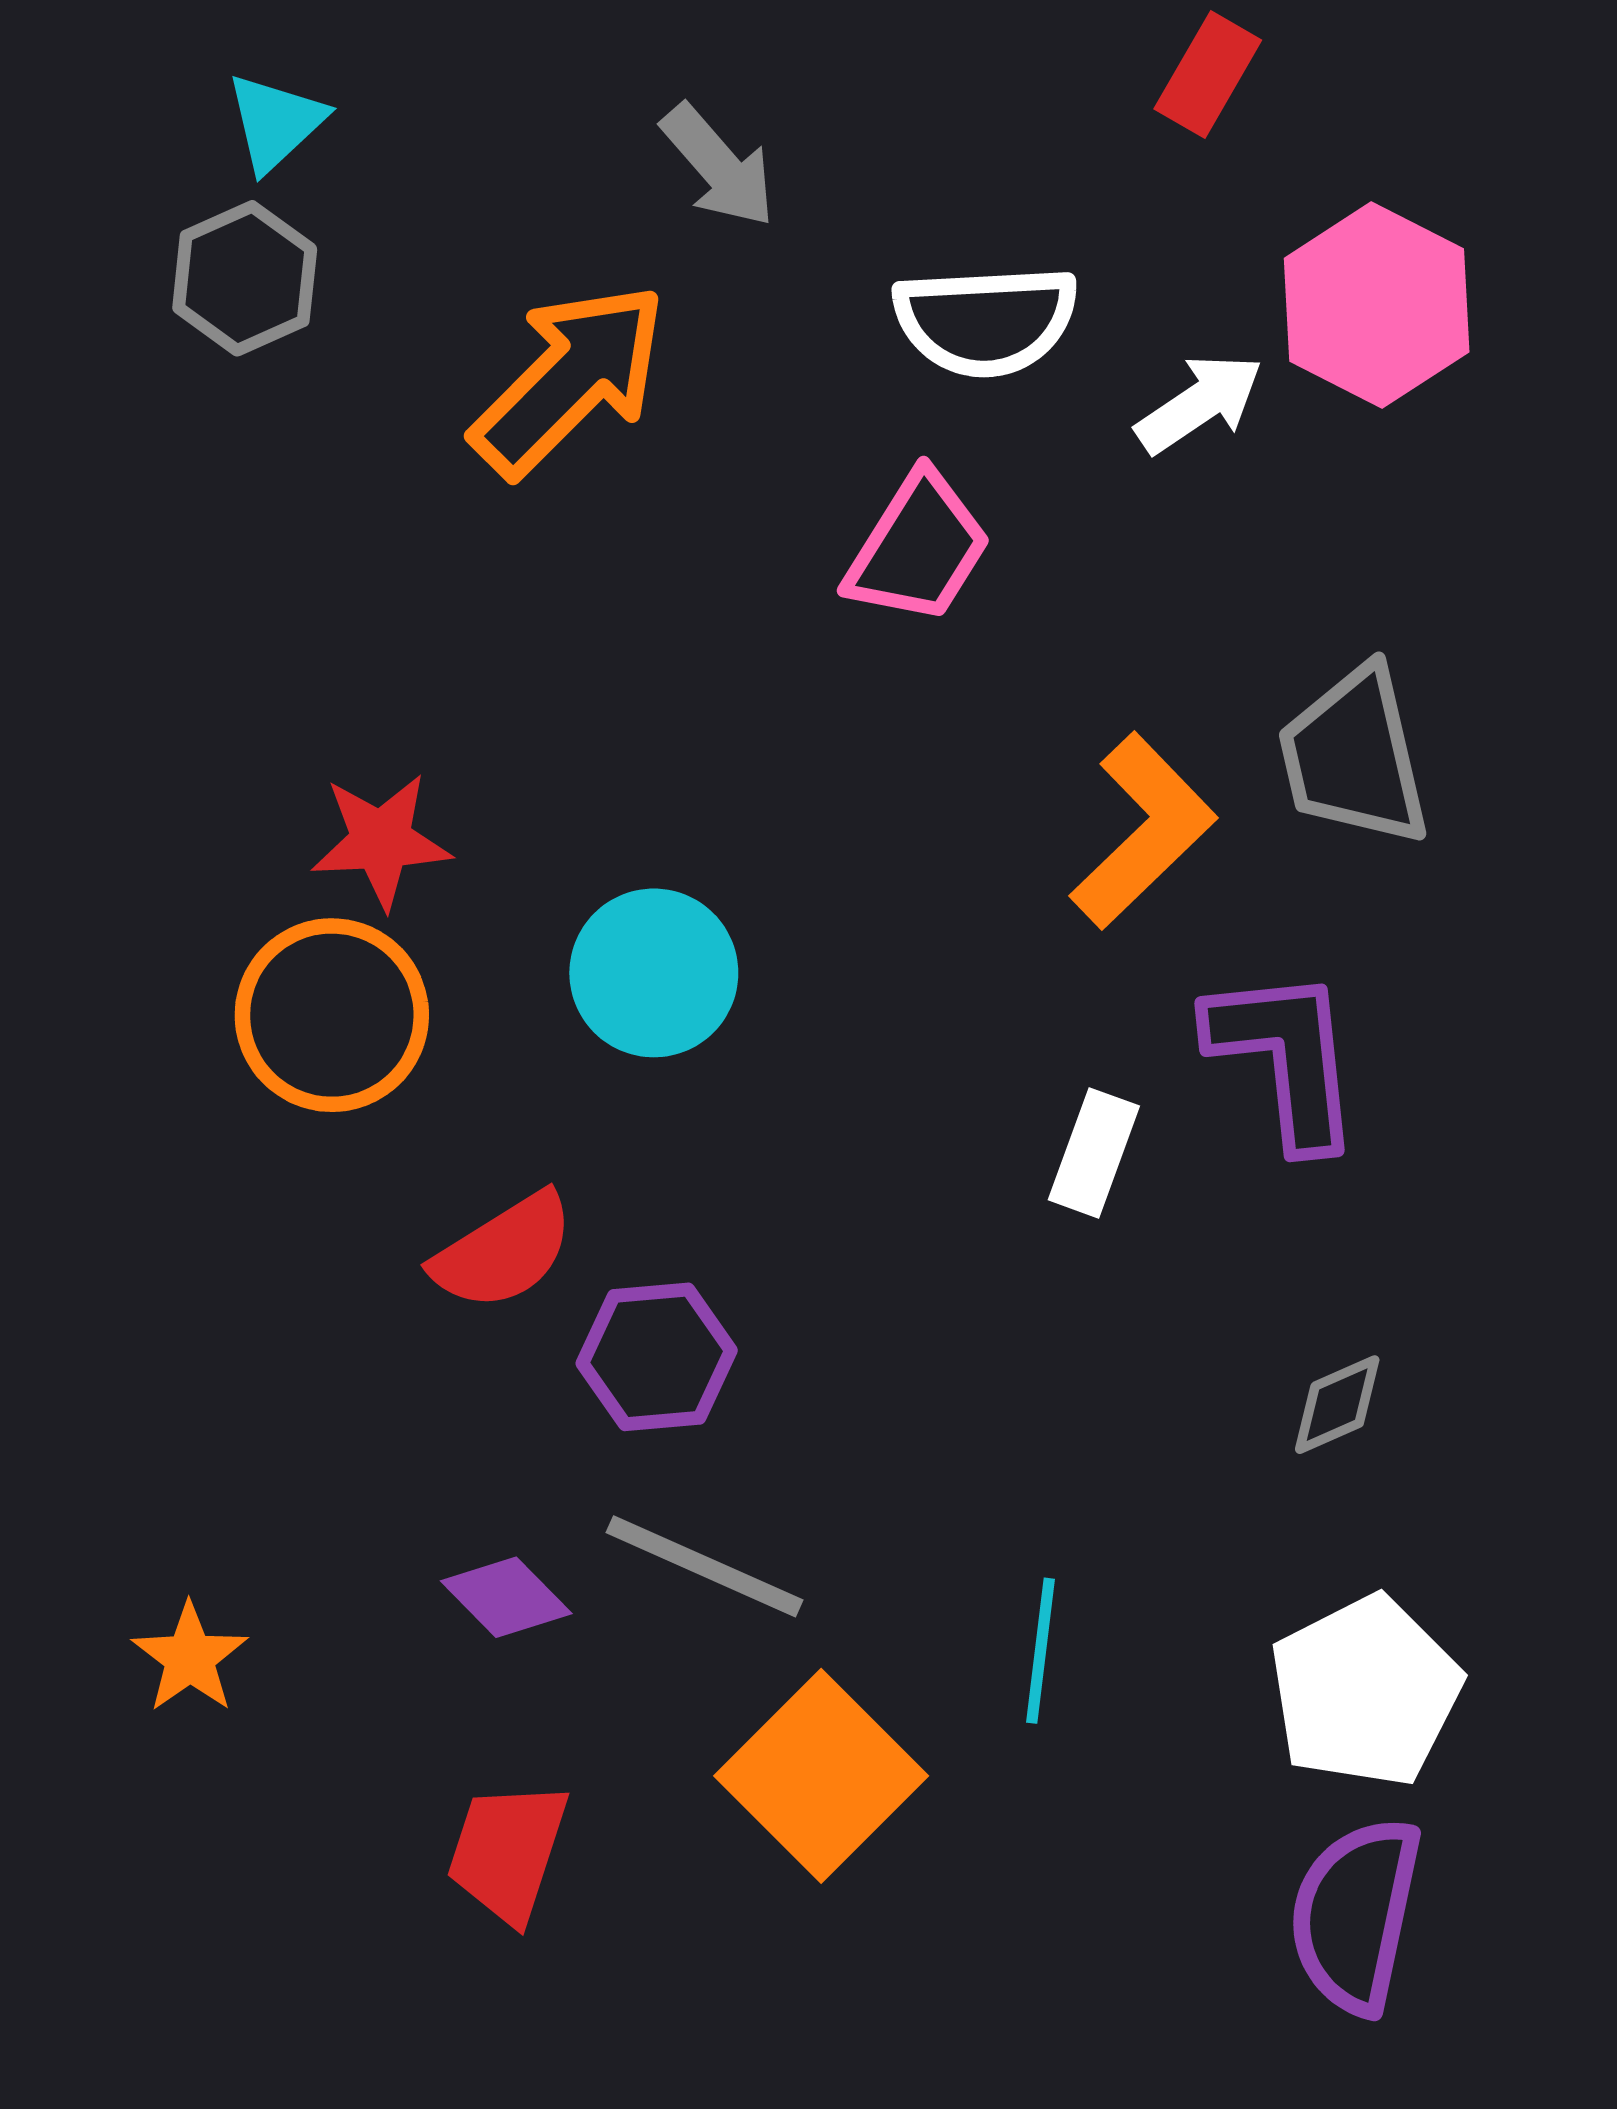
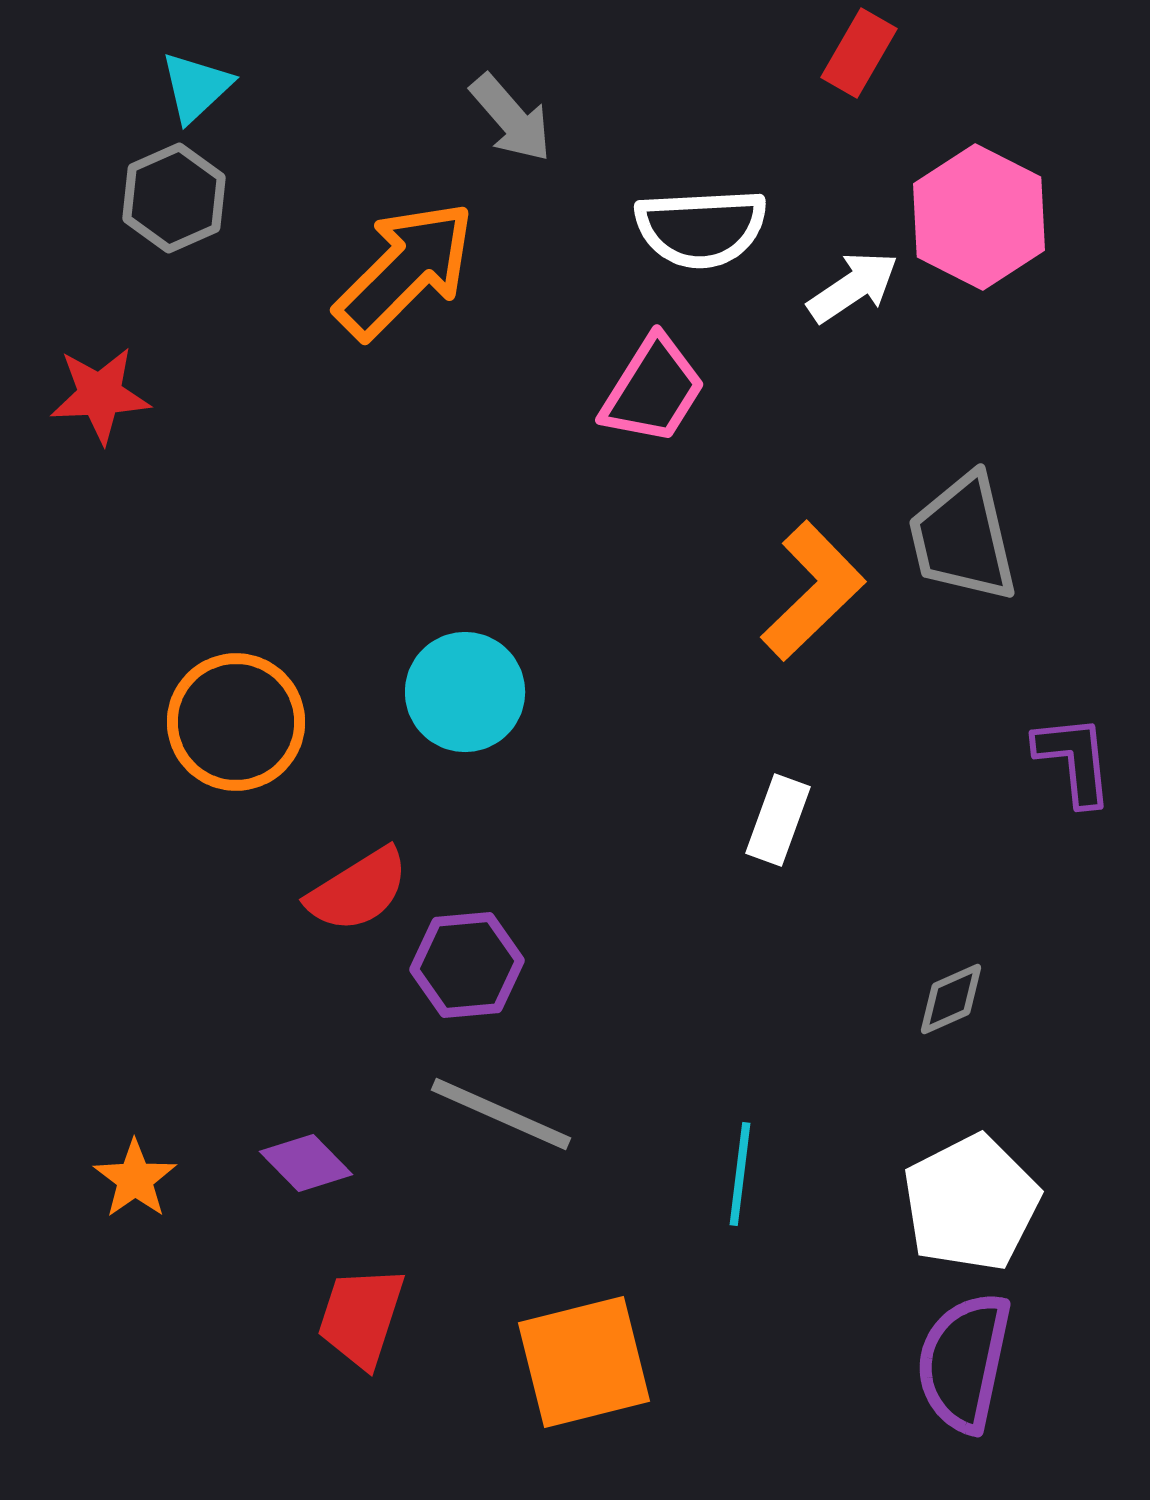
red star: (381, 841) -> (100, 395), moved
purple L-shape: (1285, 1057) -> (1074, 760), moved, size x0.7
purple diamond: (506, 1597) -> (306, 1163), moved
orange square: (821, 1776) -> (584, 1362), moved, turned 31

